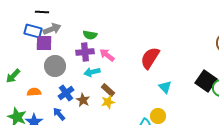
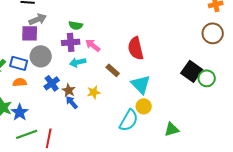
blue rectangle: (33, 31) -> (19, 63), moved
red semicircle: (150, 58) -> (136, 48), turned -45
cyan triangle: (165, 87) -> (141, 84), moved, size x1.5
brown rectangle: (108, 90) -> (113, 70), moved
blue arrow: (59, 114) -> (72, 102), moved

